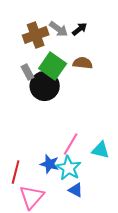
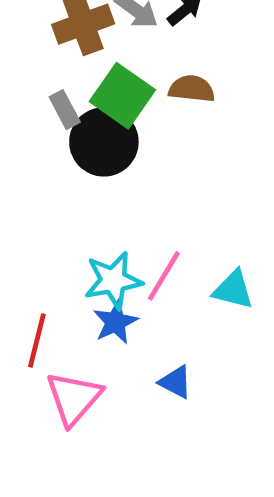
blue star: (50, 164) -> (115, 322), turned 30
cyan star: (69, 168) -> (113, 280), moved, turned 30

